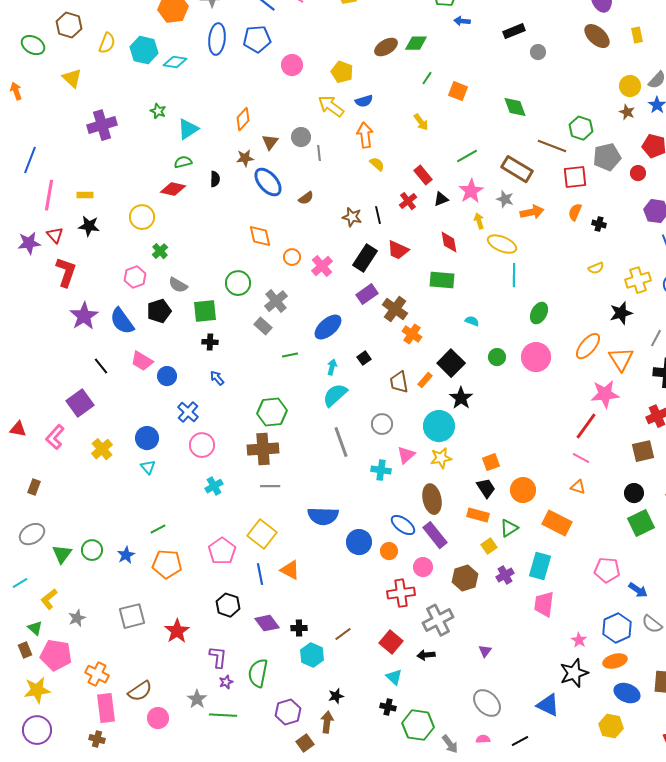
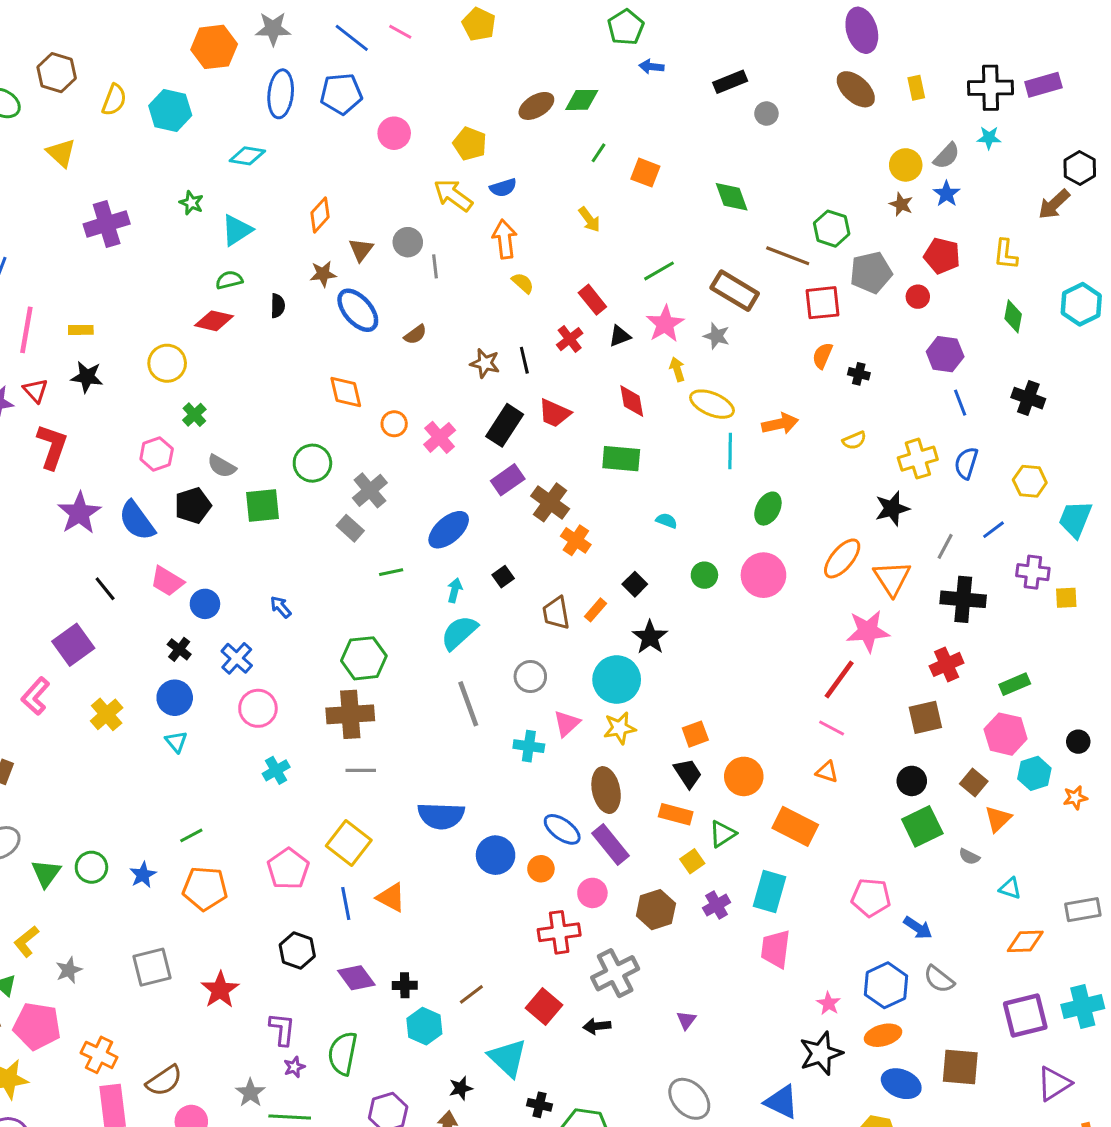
cyan diamond: (175, 62) -> (247, 156), moved
orange arrow: (532, 212) -> (780, 424), moved
black cross: (210, 342) -> (179, 649), moved, turned 35
black square: (451, 363) -> (635, 584), size x0.6
cyan triangle: (394, 677) -> (508, 1058), moved, size x1.6

